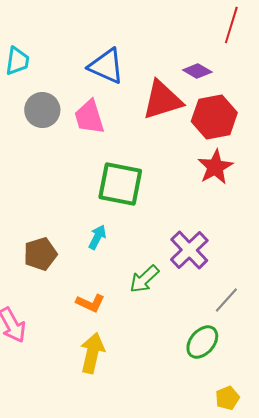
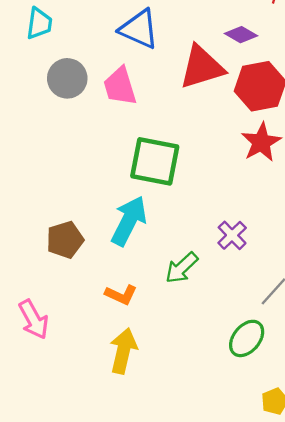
cyan arrow: (97, 237) -> (129, 221), size x1.8
purple cross: (189, 250) -> (232, 235), size x0.7

